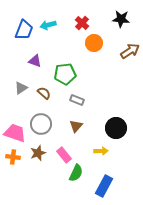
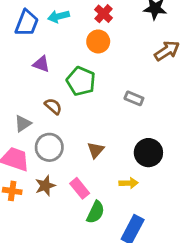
orange circle: (94, 43) -> (98, 41), moved
green pentagon: (65, 74) -> (81, 81), turned 30
gray triangle: (21, 88) -> (23, 123), moved
gray rectangle: (77, 100) -> (134, 98), moved

